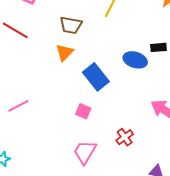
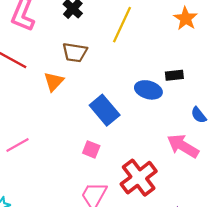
orange triangle: (64, 52) -> (54, 81), moved
red cross: (125, 137) -> (139, 178), size x1.8

